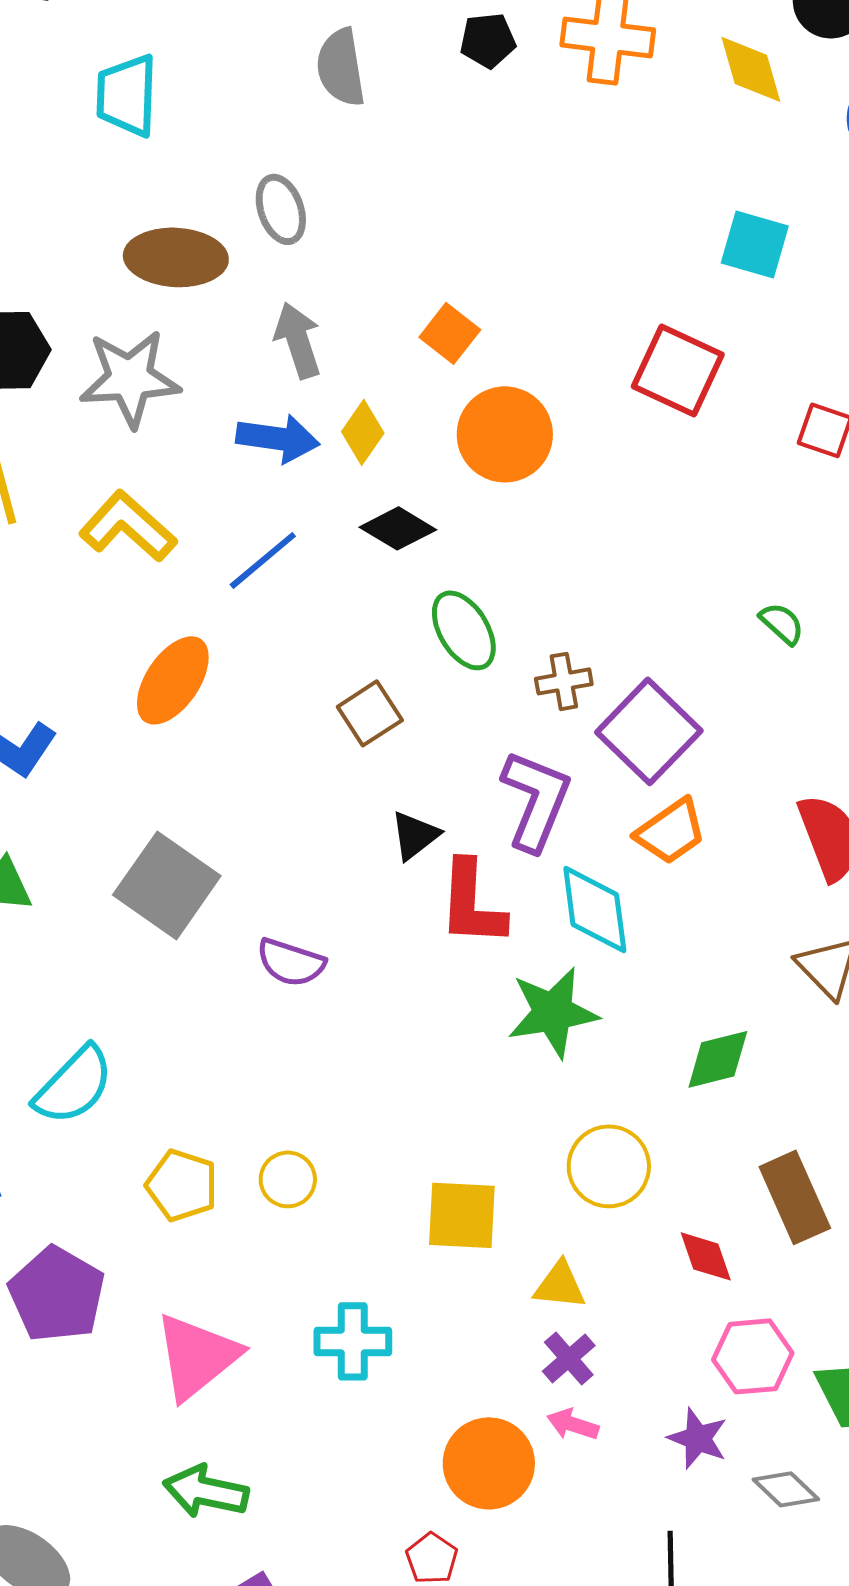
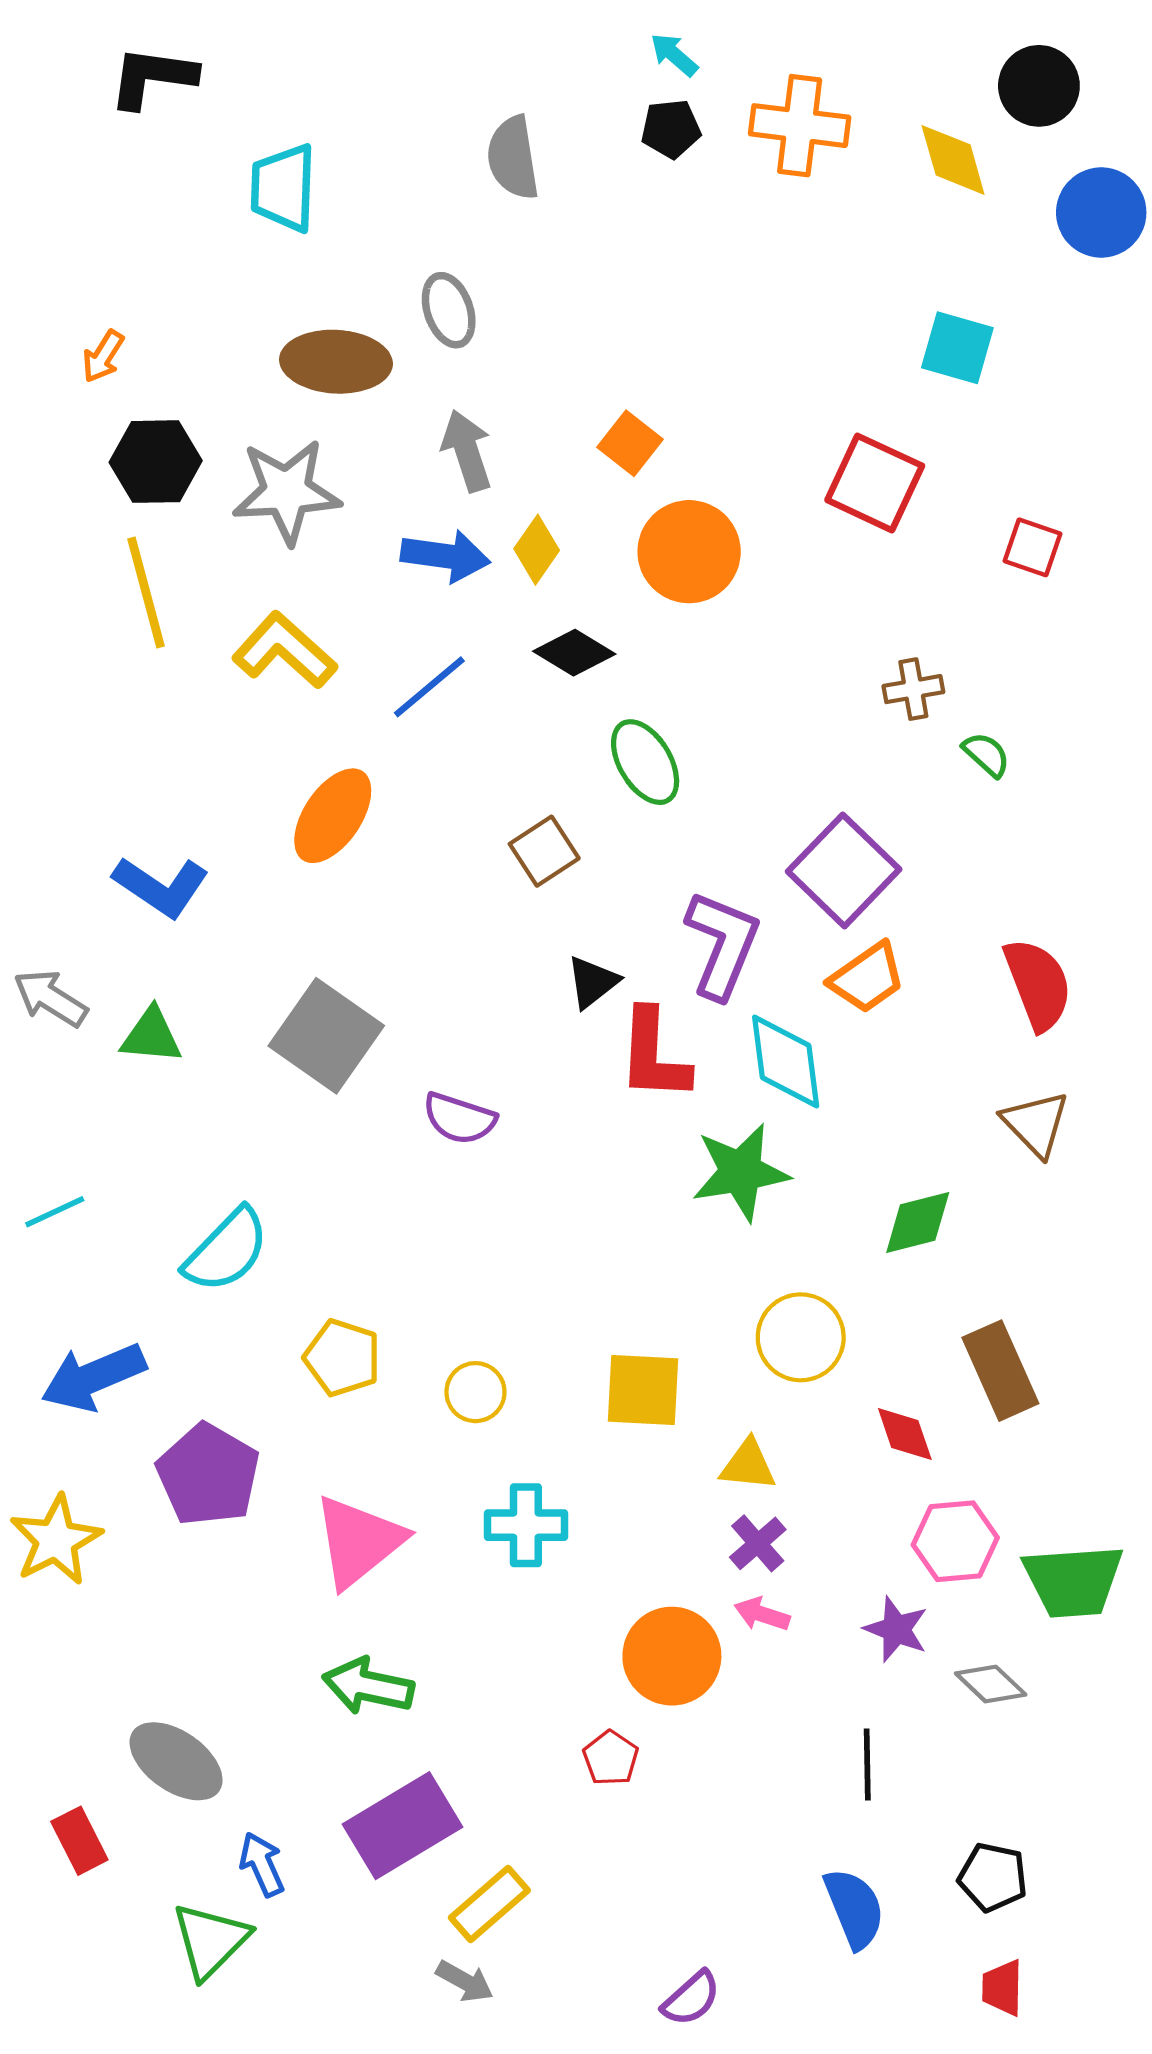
brown cross: (564, 681) -> (913, 689), moved
yellow circle: (288, 1179) -> (475, 1392), moved

